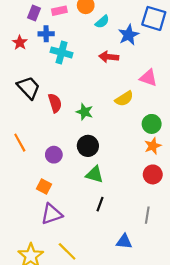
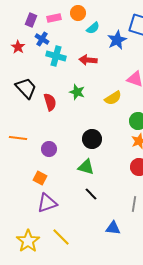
blue cross: (46, 34) -> (42, 39), turned 32
red arrow: (109, 57) -> (88, 60), moved
green star: (85, 112) -> (77, 92), moved
orange line: (20, 143) -> (18, 138), turned -54
black circle: (88, 146) -> (92, 139), moved
black line: (100, 204) -> (91, 194), turned -64

